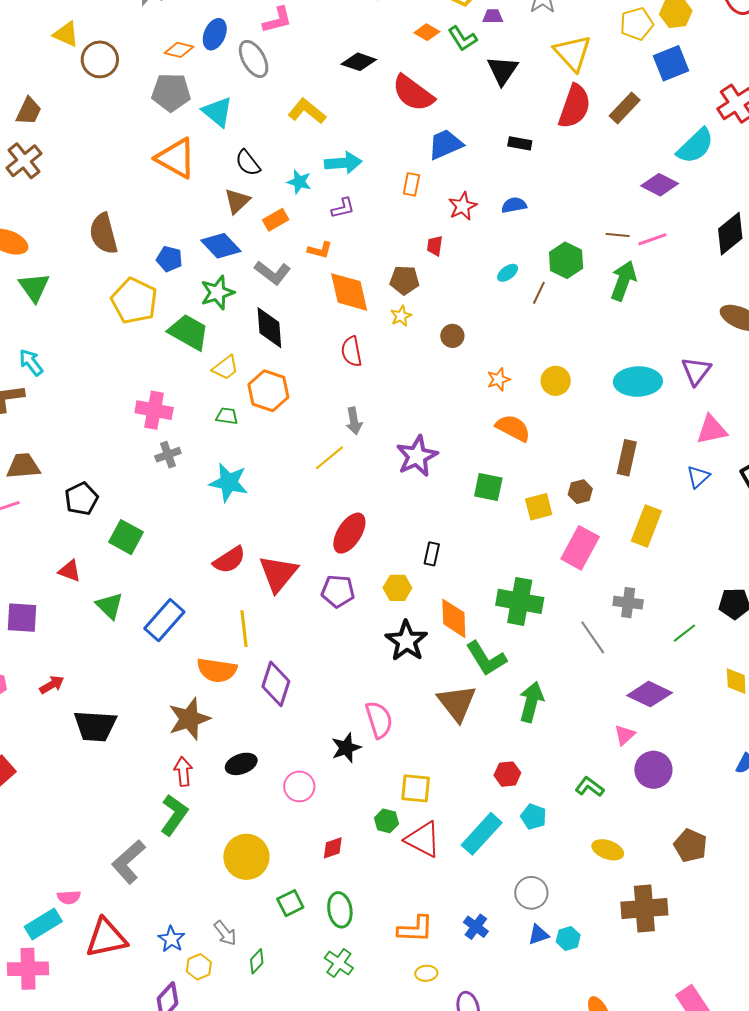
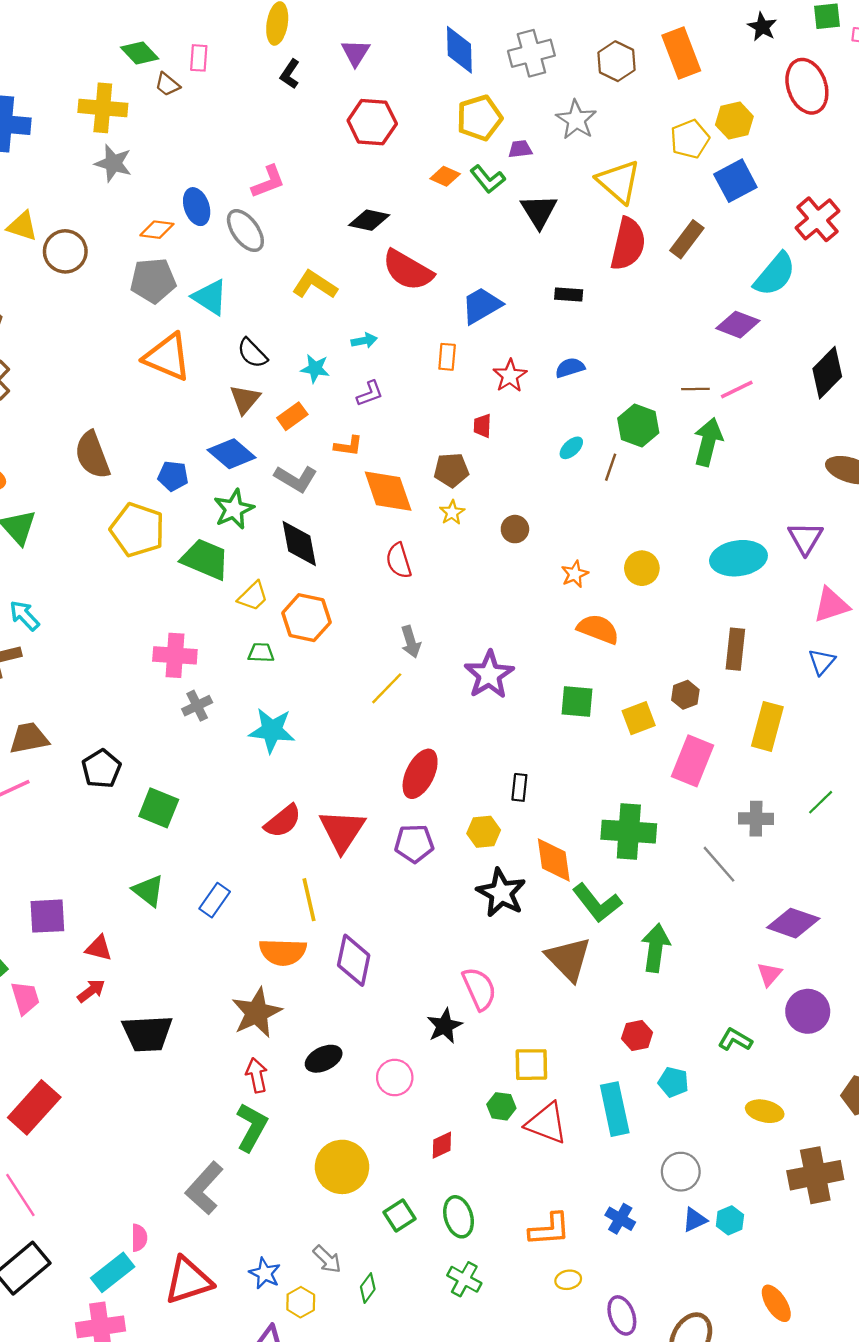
blue ellipse: (215, 34) -> (197, 207), turned -36
red semicircle: (413, 93) -> (408, 270), moved
cyan arrow: (343, 163) -> (364, 341), size x0.6
red triangle: (70, 571) -> (99, 948), moved
blue rectangle: (164, 620) -> (215, 900), size x0.7
green line: (684, 633) -> (821, 802), moved
cyan rectangle: (482, 834) -> (615, 1109), turned -48
pink semicircle: (69, 897) -> (139, 1238), turned -80

